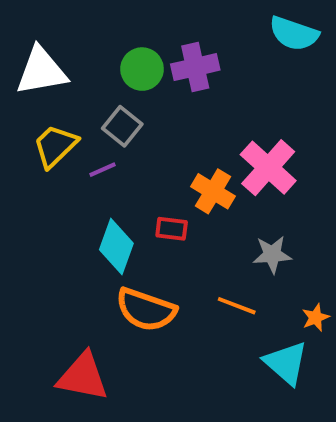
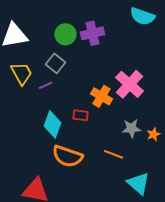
yellow trapezoid: (55, 146) -> (21, 73), turned 105
orange star: (316, 318) -> (153, 134), moved

